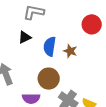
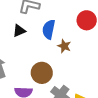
blue semicircle: (50, 46) -> (49, 29), moved

